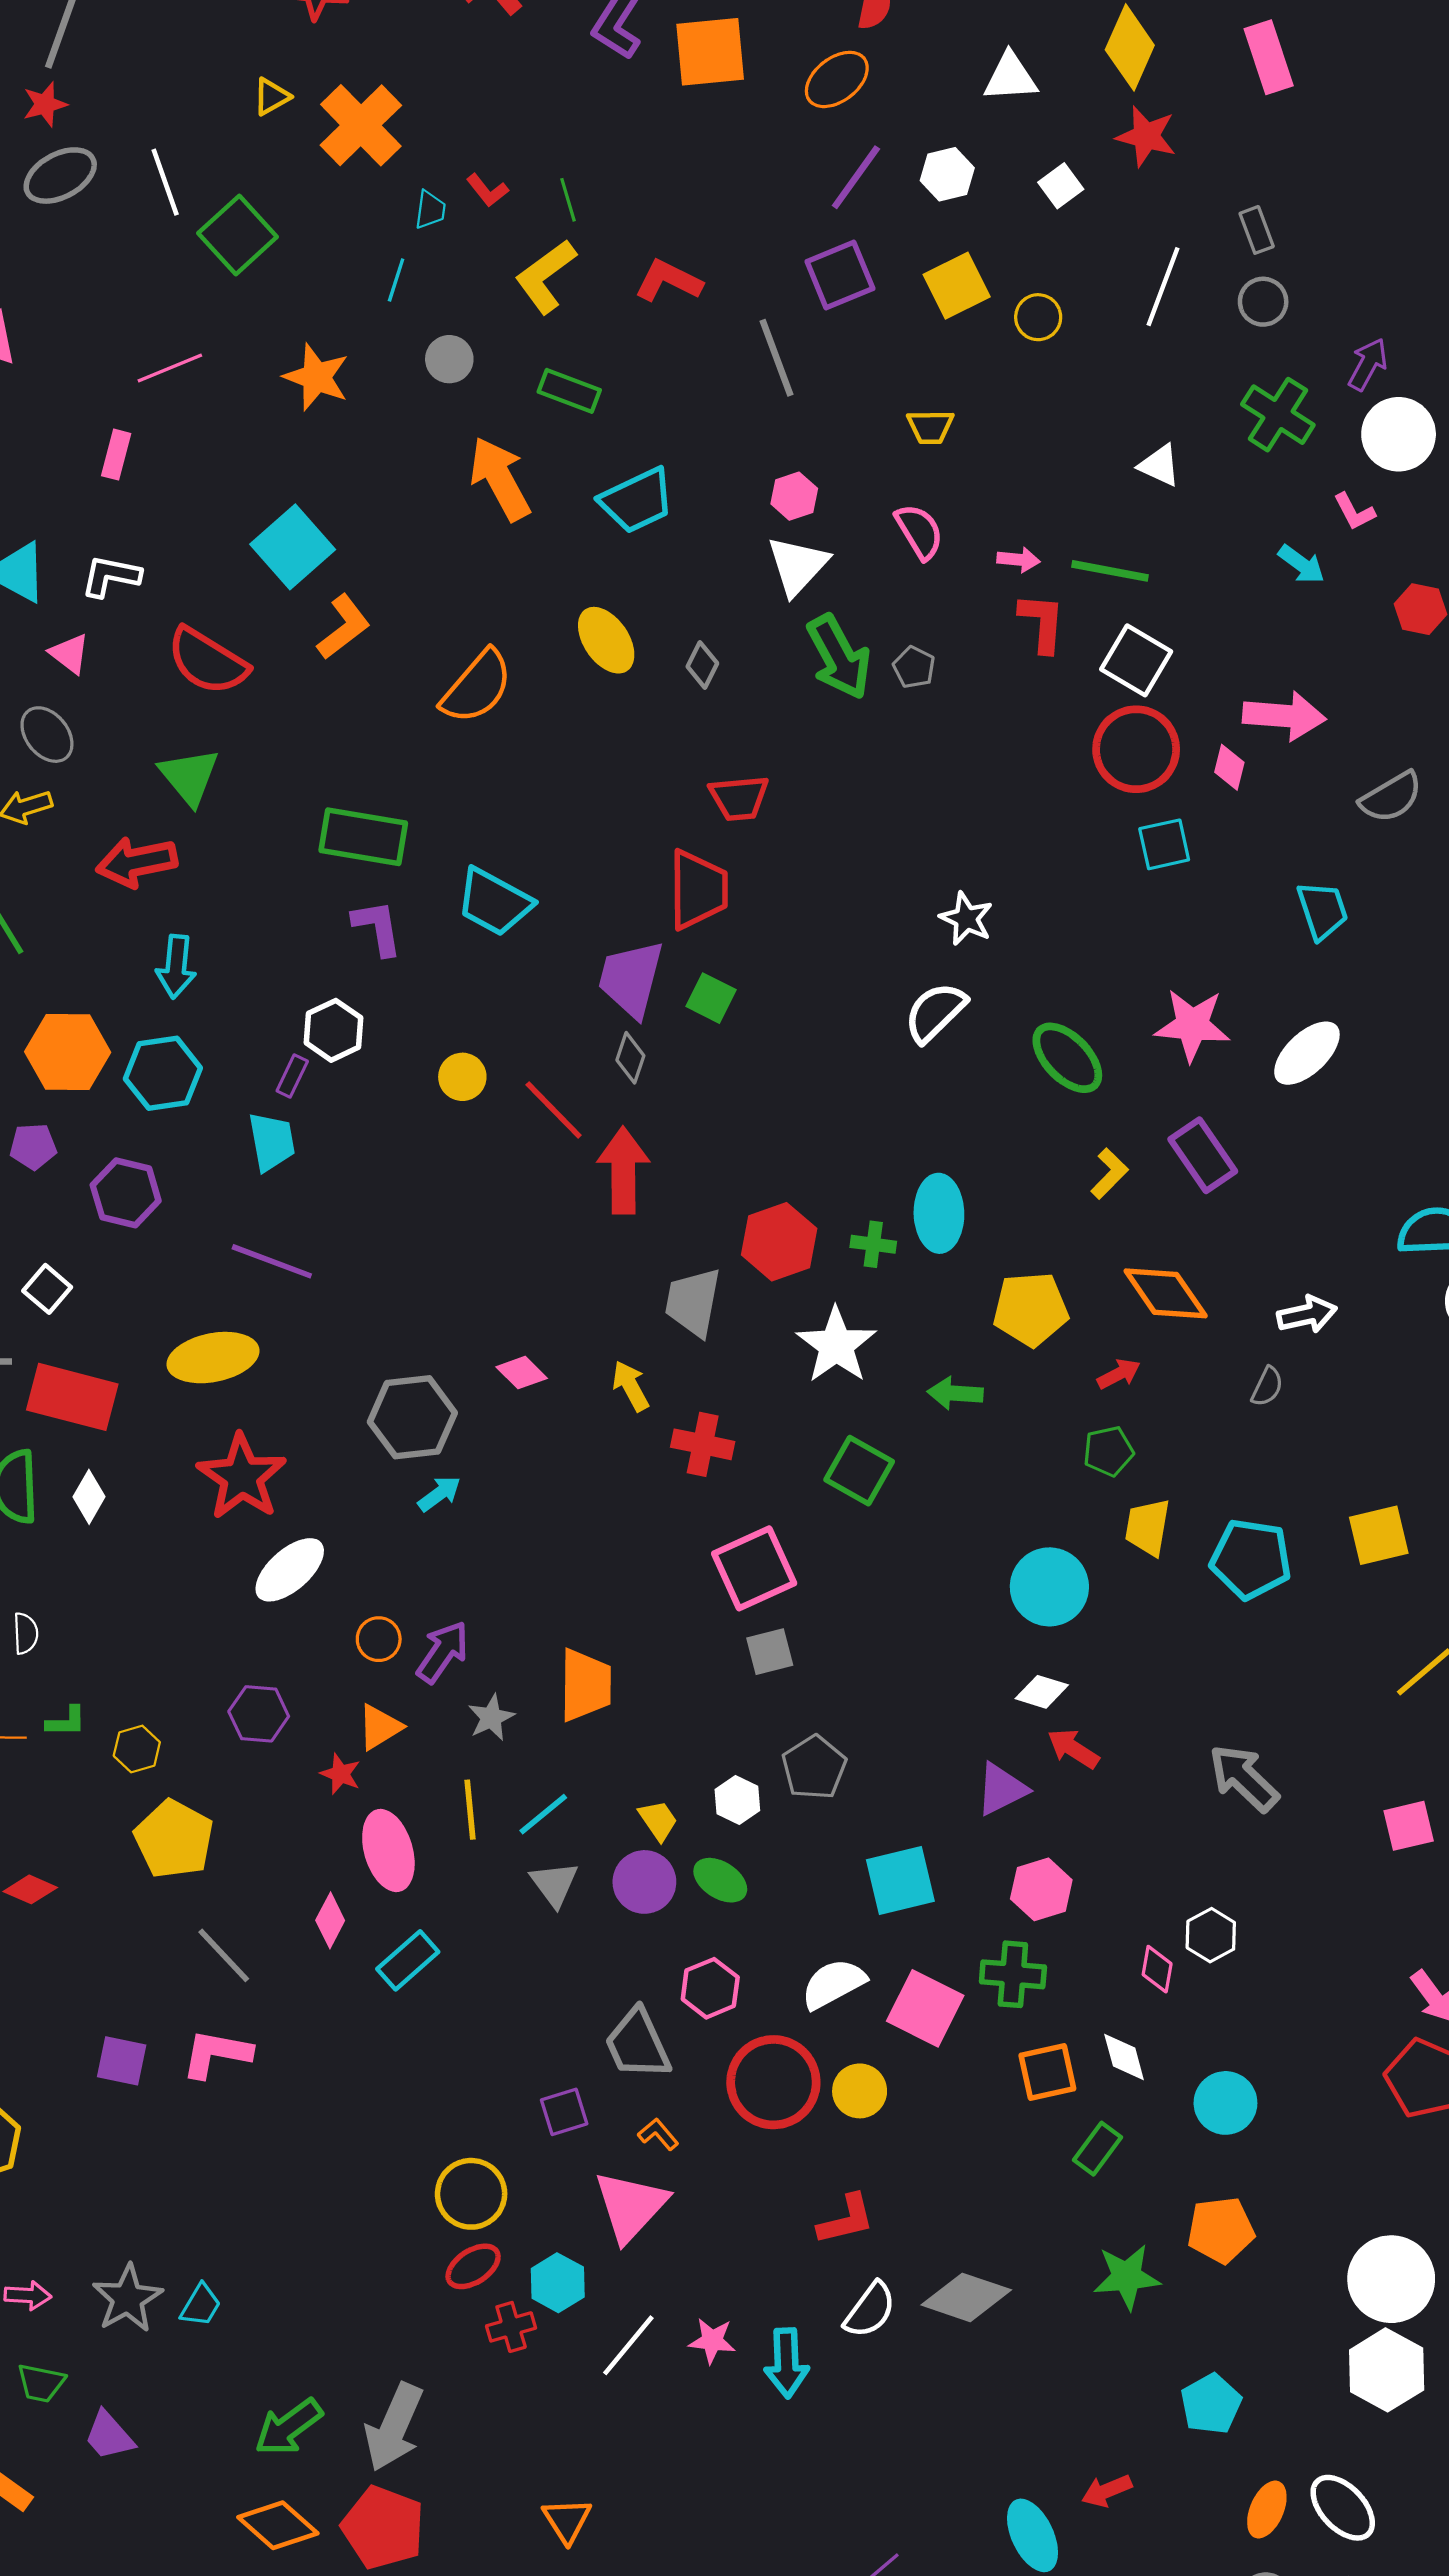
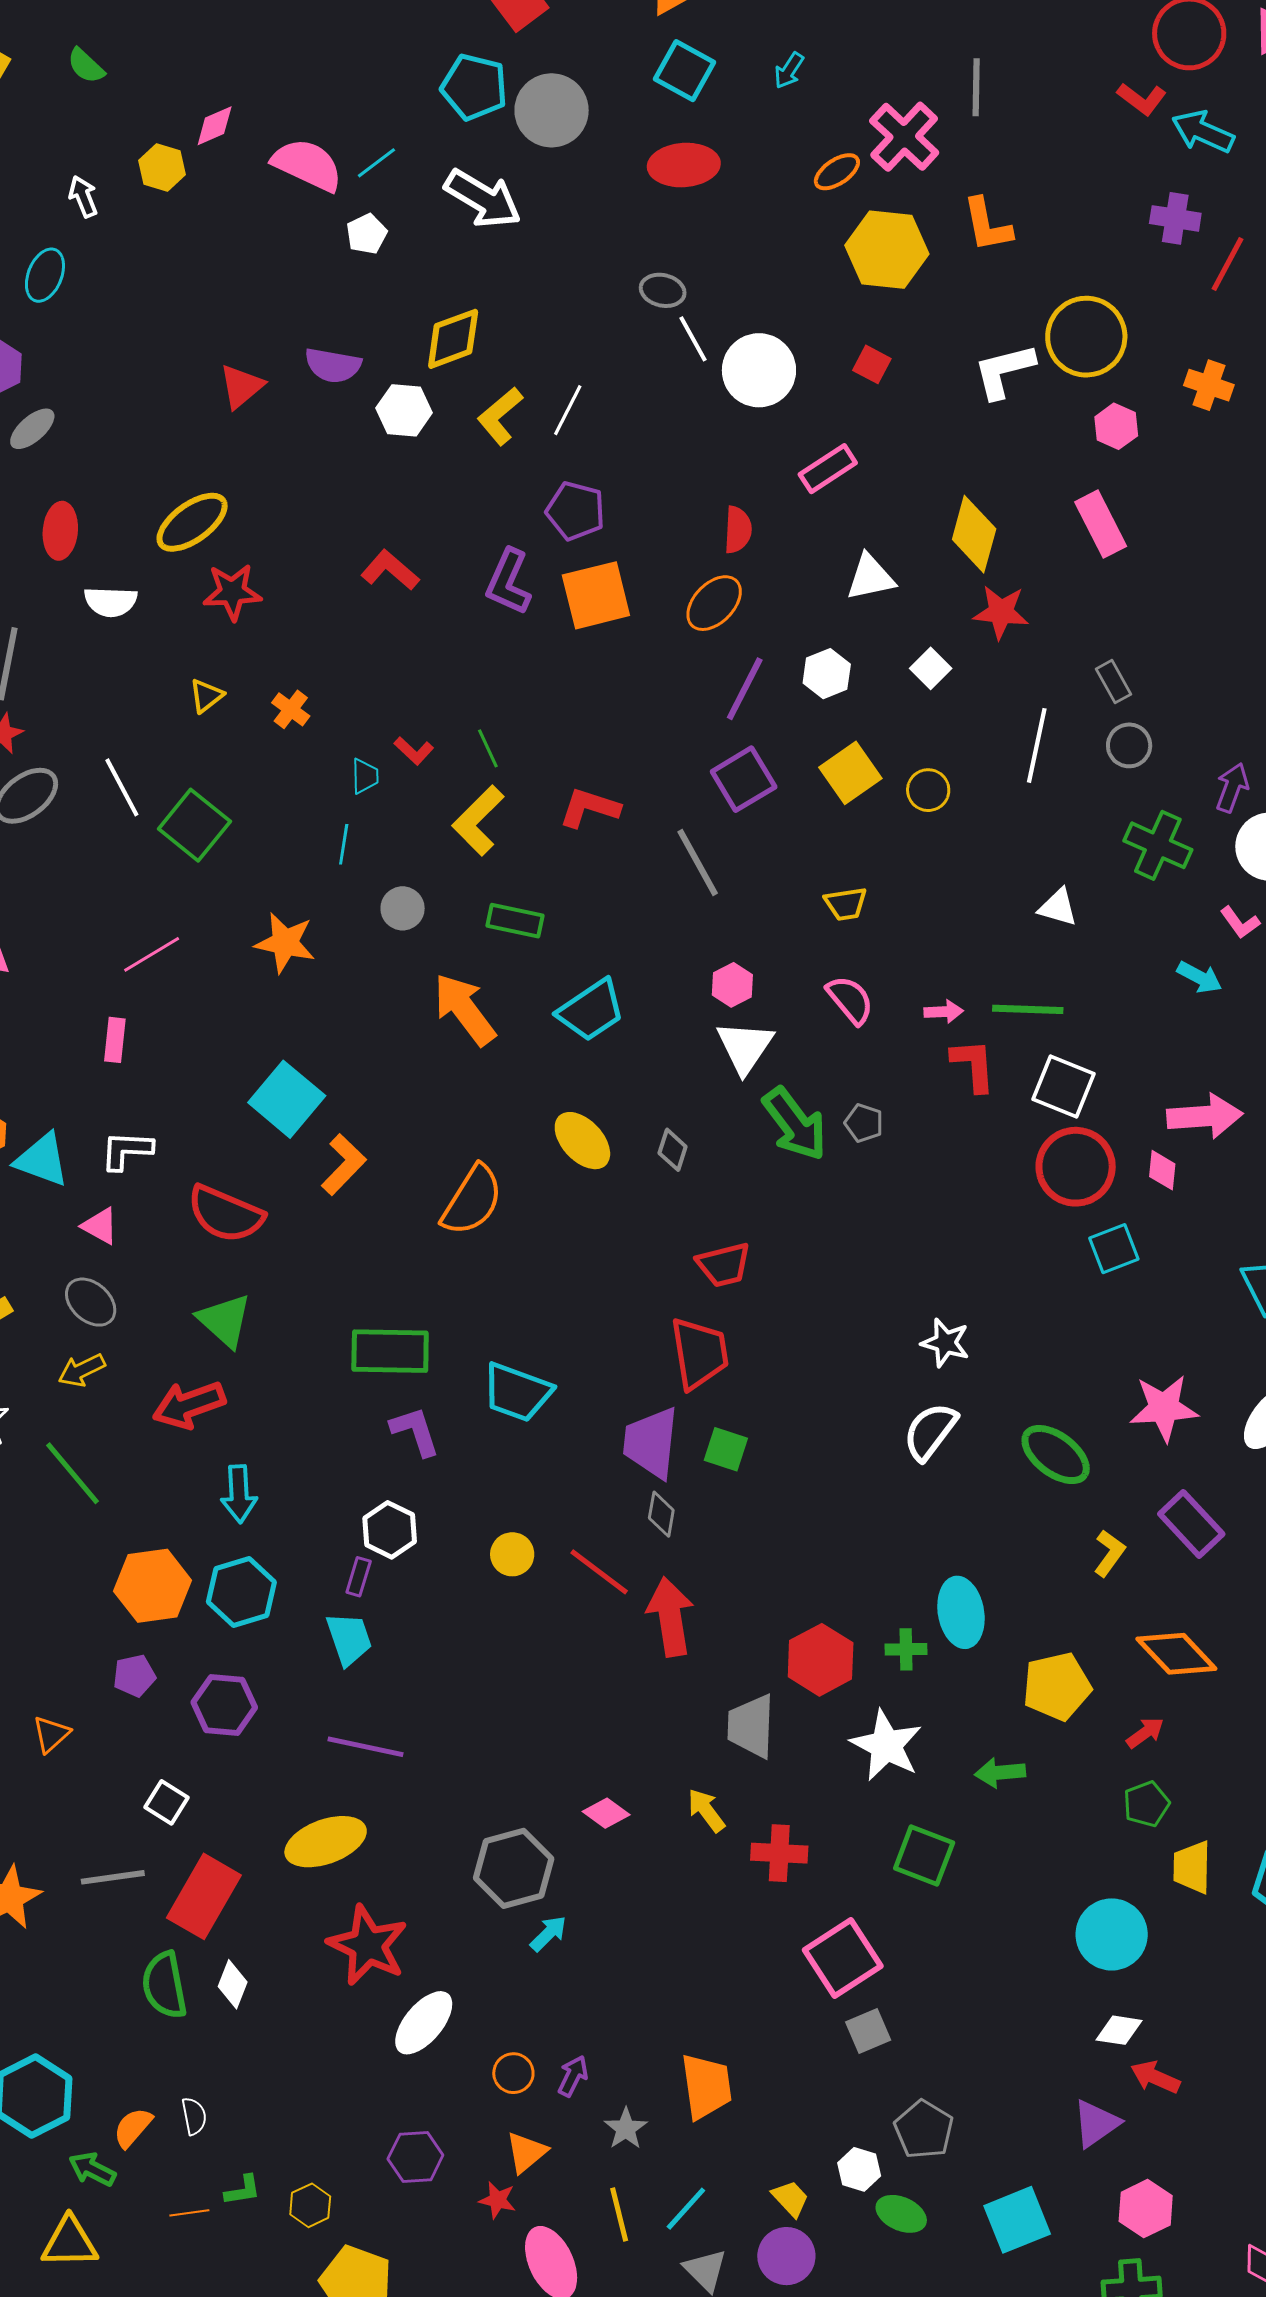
orange cross: (361, 125) -> (291, 709), size x0.5
red rectangle: (72, 1397) -> (204, 1896), turned -66
purple arrow: (443, 1652) -> (573, 2076), size x0.7
green ellipse: (720, 1880) -> (901, 2214), moved

